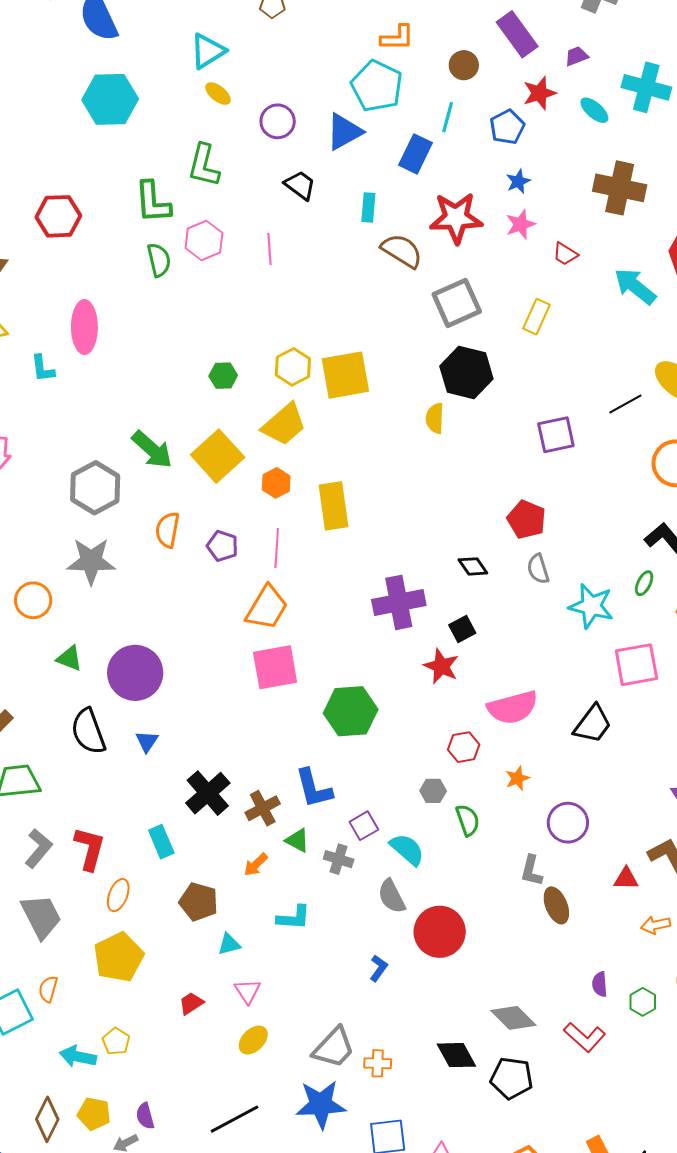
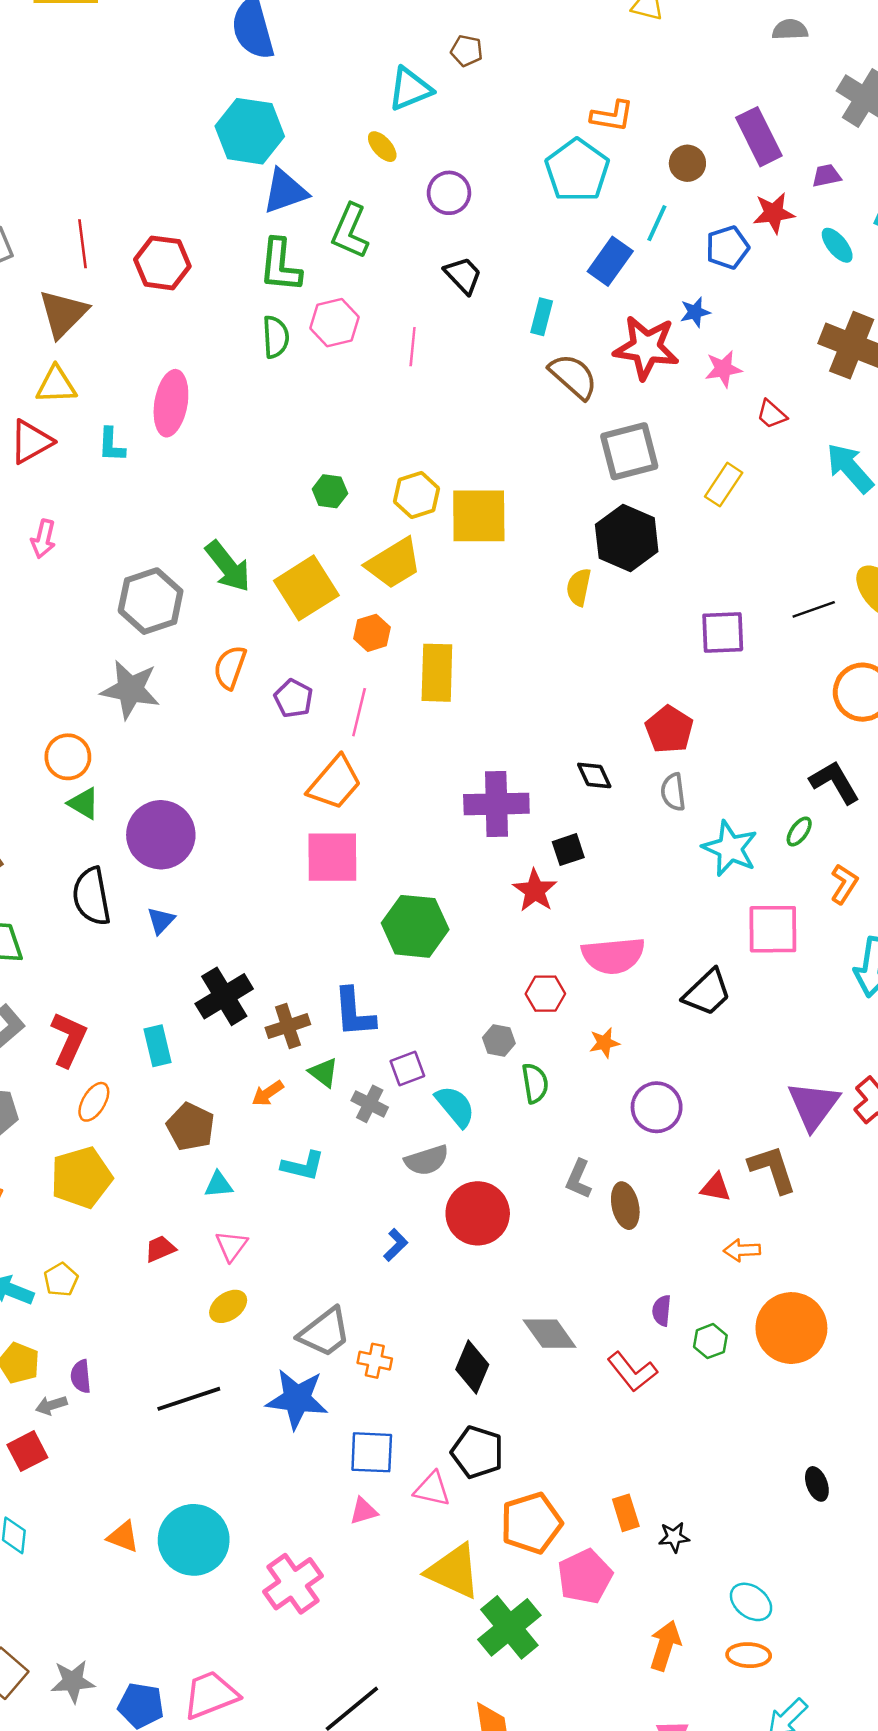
cyan triangle: (208, 51) -> (410, 89), moved
blue triangle: (344, 132) -> (285, 191), moved
blue star: (518, 181) -> (695, 312), moved
orange circle: (33, 600) -> (68, 757), moved
gray L-shape: (531, 871) -> (579, 1179), moved
gray semicircle: (392, 896) -> (427, 1160), turned -90
black diamond: (456, 1055) -> (472, 1367), turned 42
black pentagon: (512, 1078) -> (477, 1452), moved

